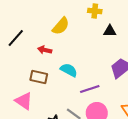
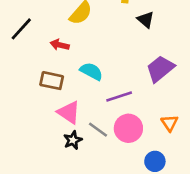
black triangle: (110, 31) -> (146, 20), turned 40
pink triangle: (24, 101) -> (69, 112), moved

